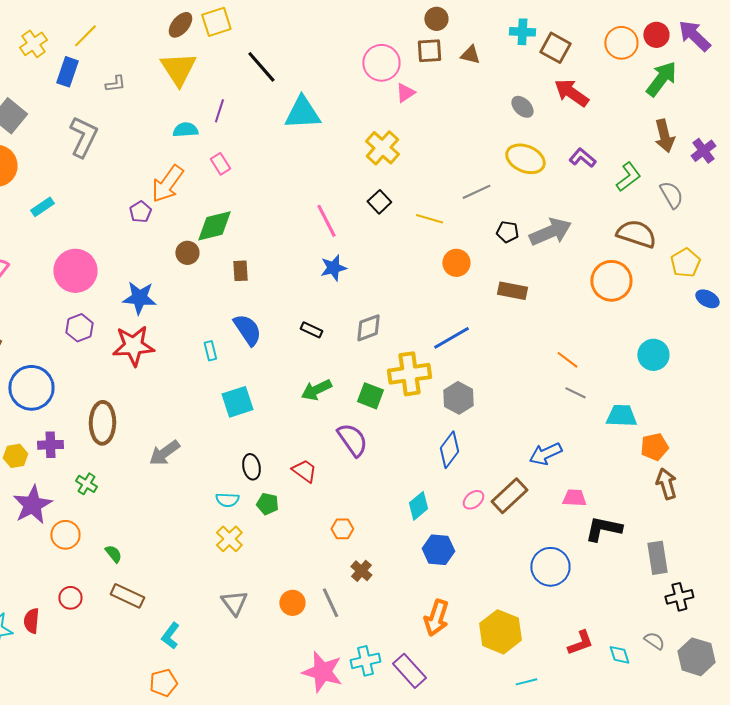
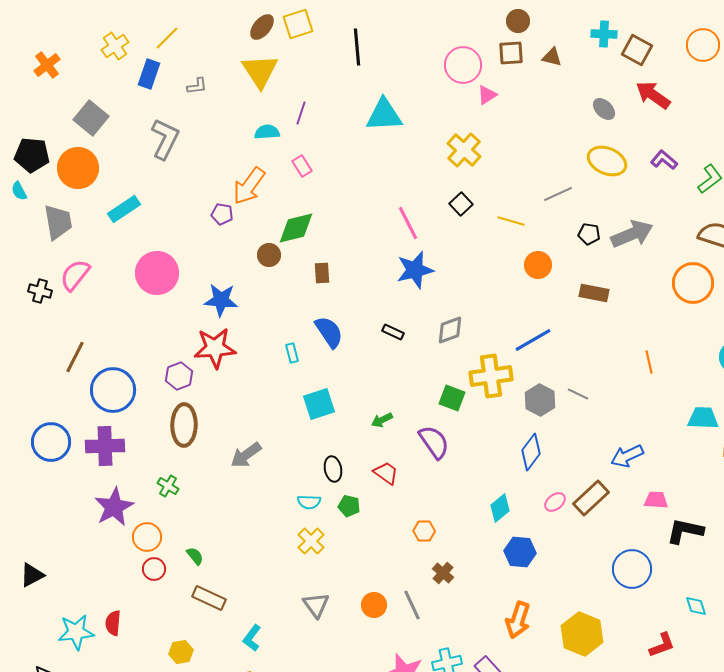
black line: (261, 67) -> (357, 47), moved, turned 36
cyan rectangle: (42, 207) -> (124, 209), size x1.4
purple pentagon: (140, 212) -> (222, 214), turned -30
blue star: (333, 268) -> (415, 270), size x1.4
purple hexagon: (79, 328) -> (179, 376), moved
orange line: (567, 360) -> (649, 362), turned 40
green arrow: (316, 390) -> (382, 420), moved, size x0.7
gray line: (575, 393) -> (578, 394), moved
purple cross: (50, 445) -> (105, 446), moved, size x1.5
yellow hexagon: (15, 456) -> (181, 652), moved
red circle: (70, 598) -> (154, 569), moved
cyan diamond: (619, 655) -> (696, 606), moved

